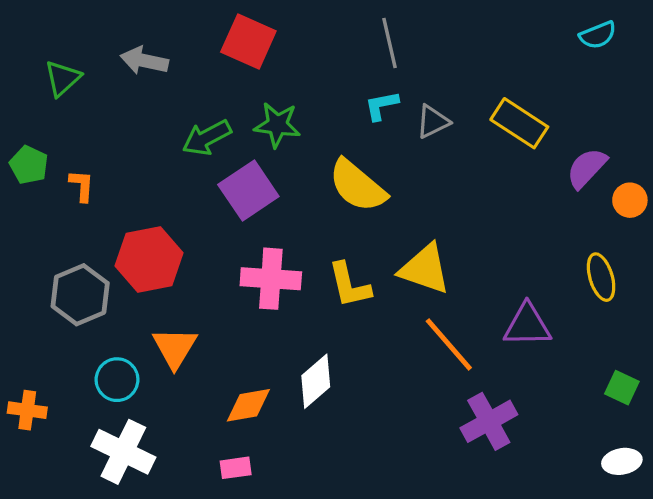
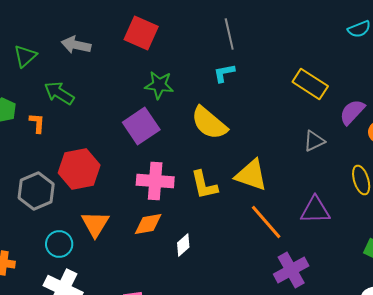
gray triangle: (433, 122) -> (314, 141), moved
green arrow: (207, 138) -> (59, 93), moved, turned 60
white diamond: (316, 381) -> (183, 245), size x0.7
orange diamond: (248, 405) -> (148, 224), moved

